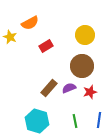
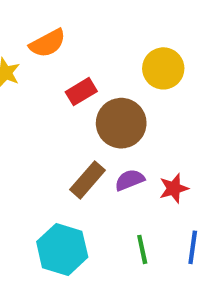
brown circle: (82, 66) -> (121, 123), moved

